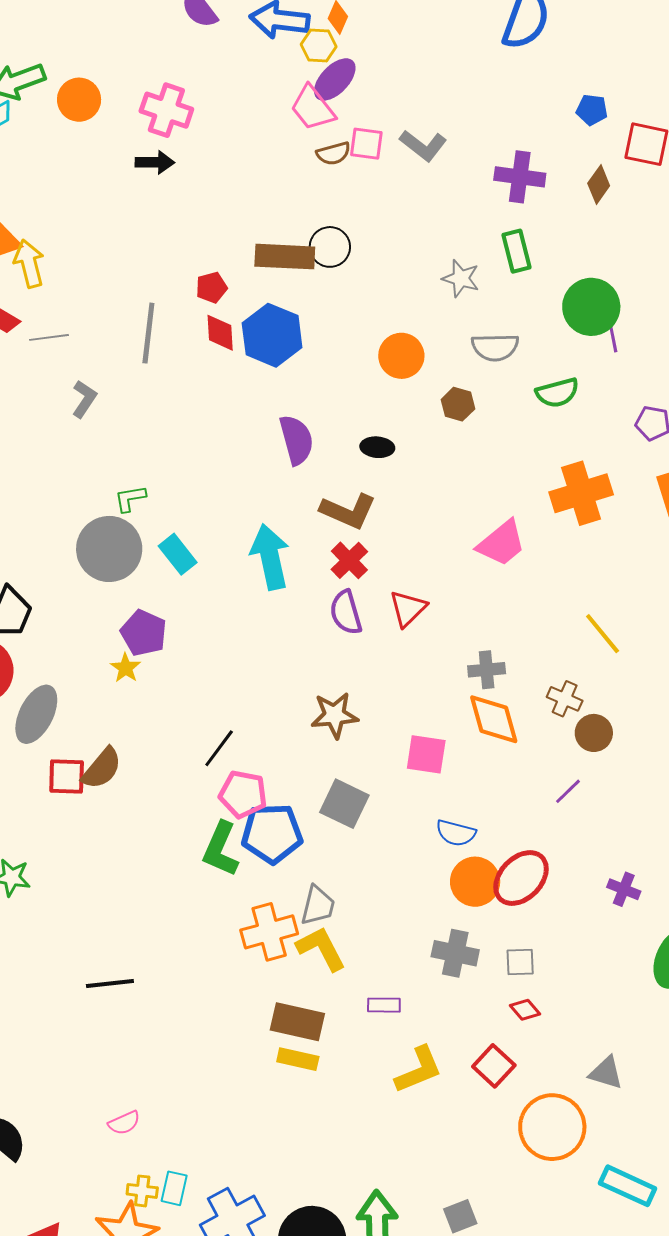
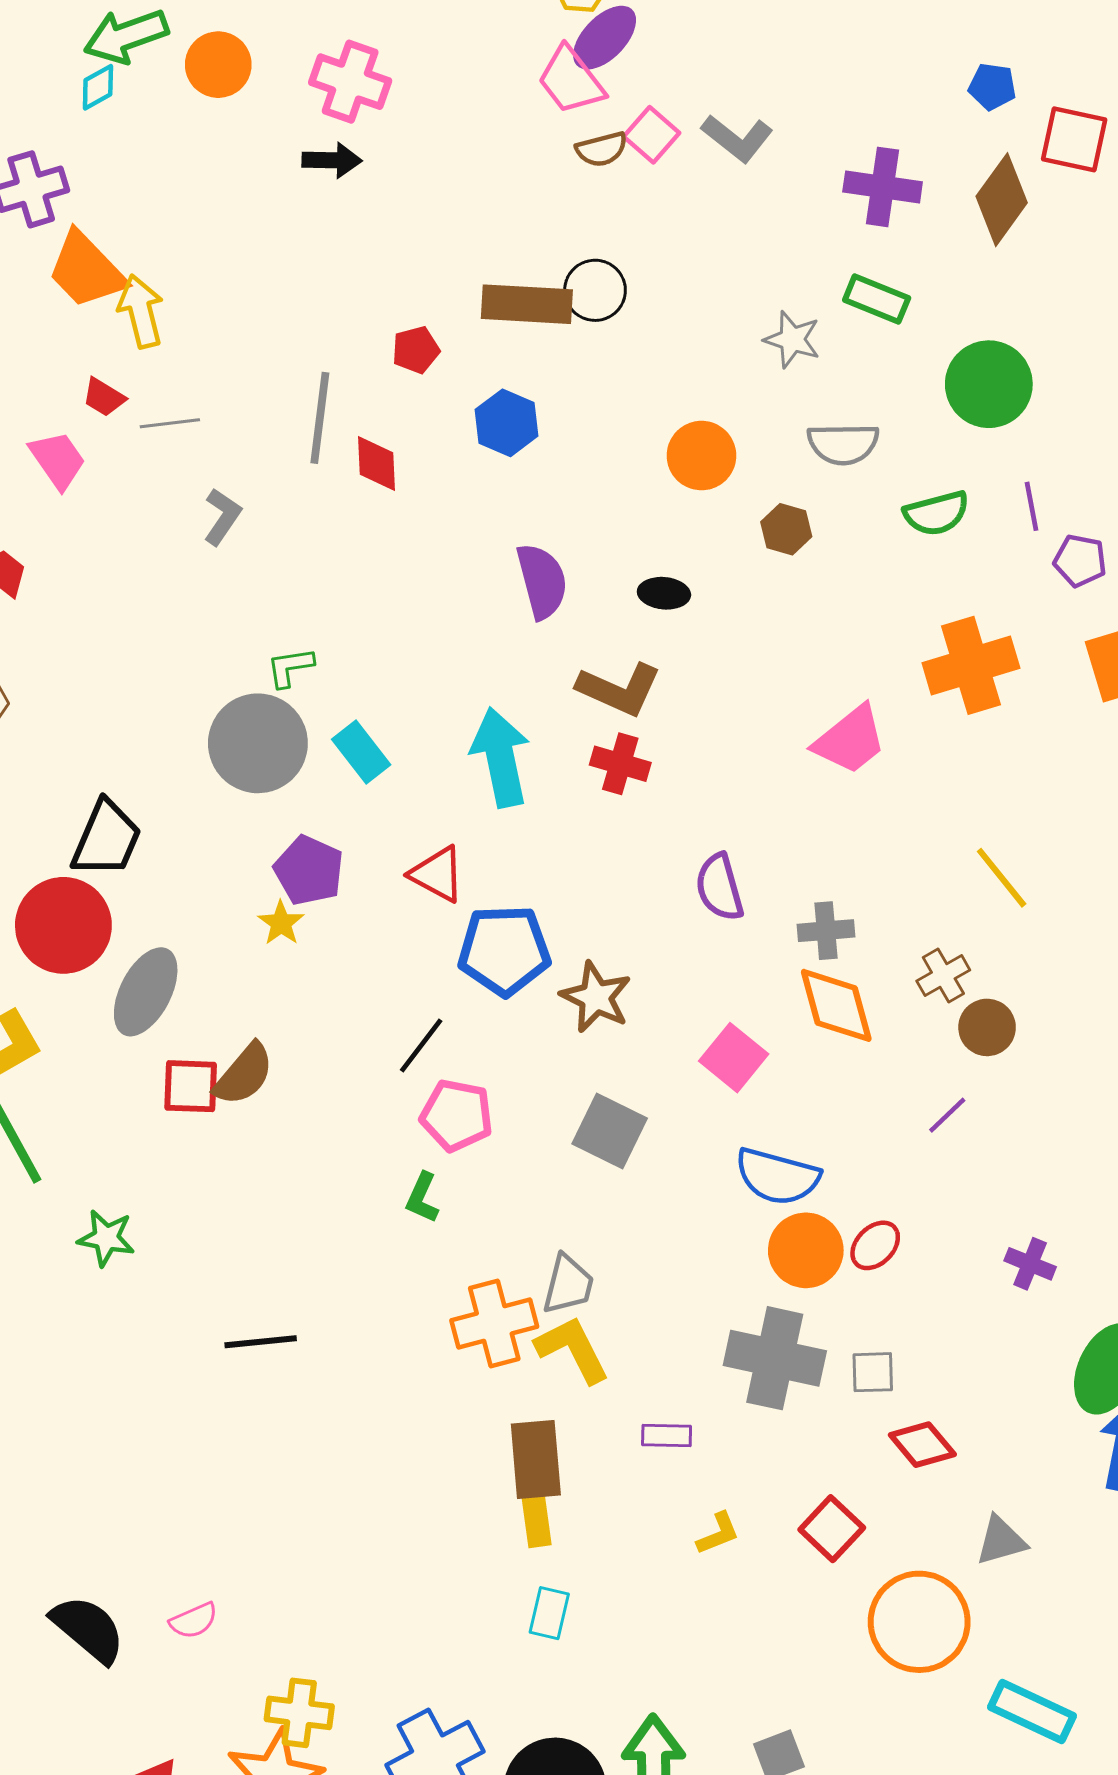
pink square: (366, 144) -> (651, 135), turned 33
brown diamond: (599, 185) -> (1002, 200), size x1.5
green rectangle: (516, 251) -> (877, 299), turned -54
red diamond: (220, 333) -> (376, 463), moved
blue hexagon: (272, 335) -> (507, 423), size x0.7
purple line: (613, 336) -> (1031, 506), moved
red cross: (349, 560) -> (620, 764), turned -30
red triangle: (408, 608) -> (437, 874), moved, turned -48
purple semicircle: (346, 612) -> (719, 887), moved
brown cross: (565, 699) -> (943, 976), turned 36
brown star: (335, 715) -> (596, 997), turned 30
pink square: (426, 754) -> (734, 1058), turned 30
blue pentagon: (272, 833) -> (504, 950), moved
blue semicircle: (456, 833) -> (777, 1177), size x1.4
green L-shape: (221, 849) -> (422, 1198), size x0.6
red ellipse: (521, 878) -> (875, 1245), size x0.6
gray cross: (455, 953) -> (775, 1358), size x1.4
black line: (110, 983) -> (261, 1342), moved
red diamond: (525, 1010) -> (922, 1445), moved, size x1.4
brown rectangle: (297, 1022) -> (536, 1459), turned 72
yellow rectangle: (298, 1059) -> (536, 1516), turned 69
yellow L-shape: (419, 1070) -> (718, 1534), size x0.6
gray triangle: (606, 1073) -> (1001, 1541), turned -33
pink semicircle: (124, 1123) -> (194, 1621), moved
cyan rectangle: (174, 1188) -> (549, 1613), moved
yellow cross: (142, 1191) -> (299, 1713), size x1.4

